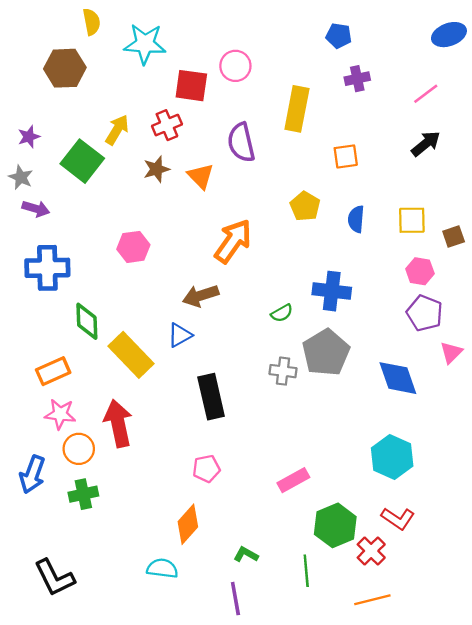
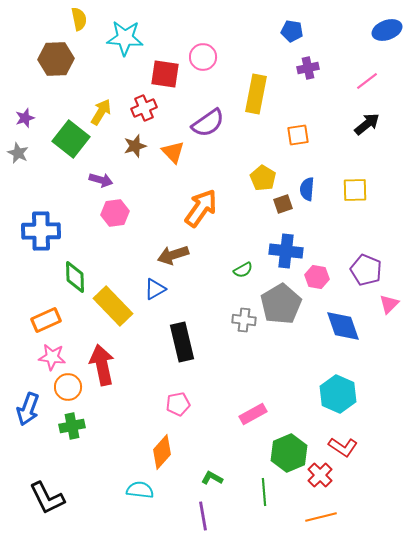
purple semicircle: (241, 142) -> (208, 123), turned -112
purple arrow: (36, 209) -> (101, 180), moved
brown square: (454, 236) -> (283, 204), moved
pink hexagon: (420, 271) -> (317, 277), moved

